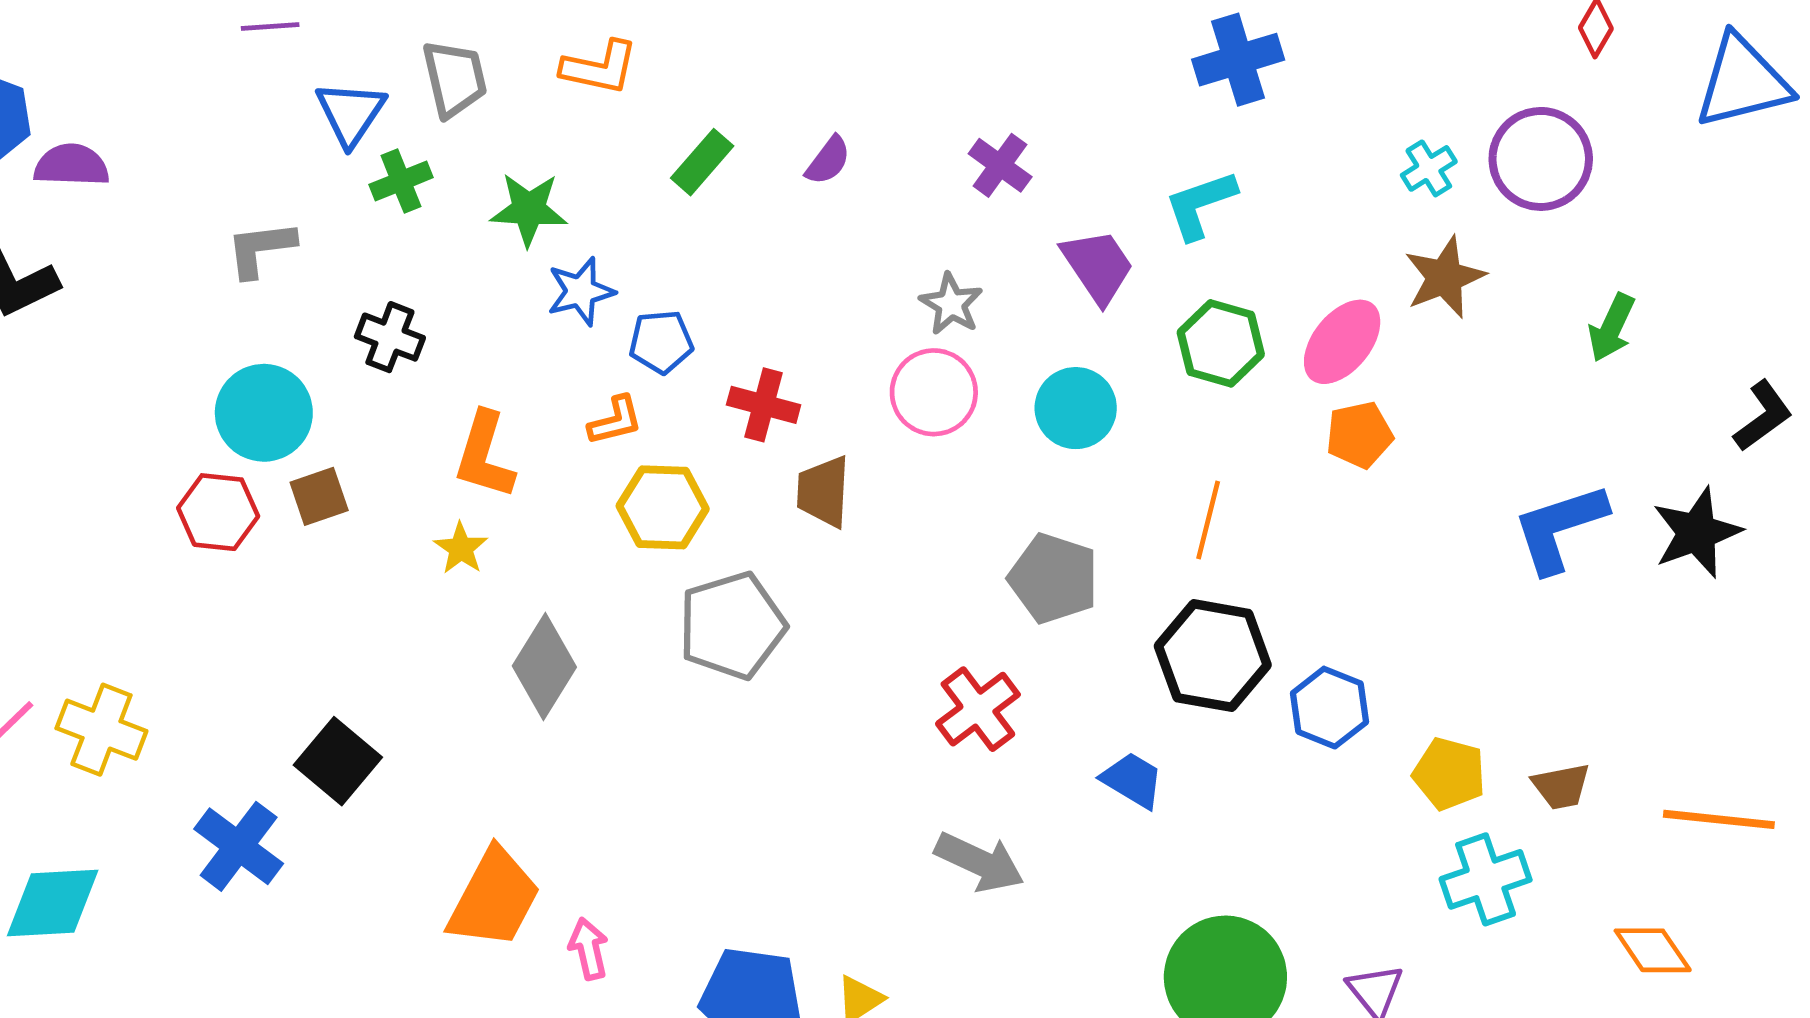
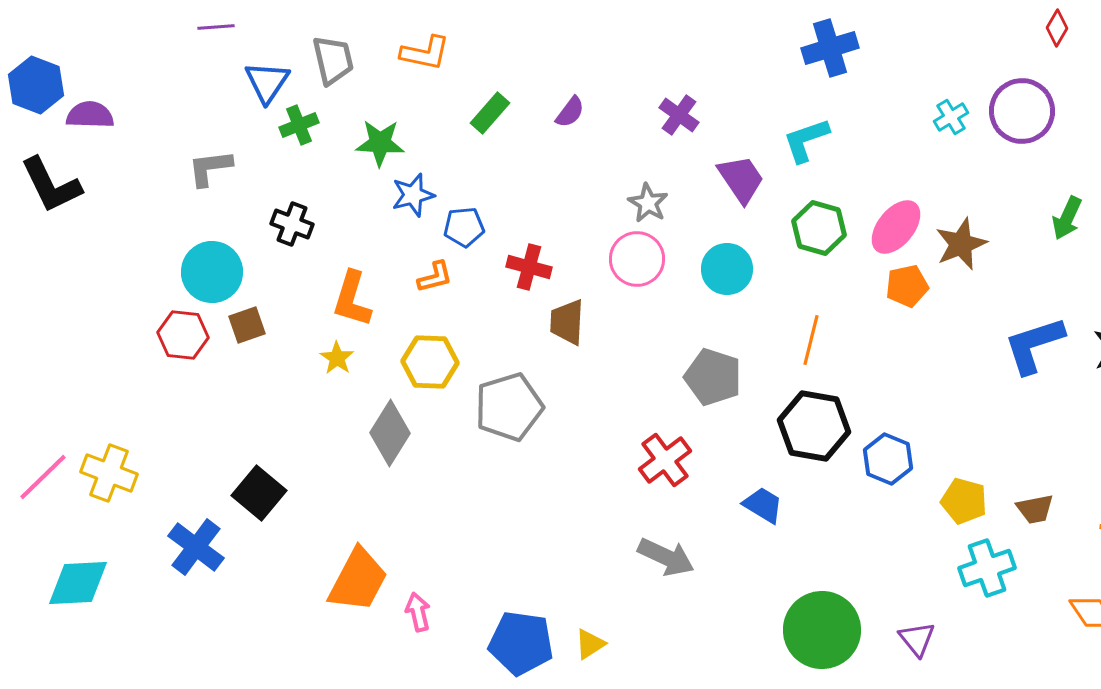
brown star: (1445, 277) -> (961, 244), moved
yellow hexagon: (663, 507) -> (430, 362), moved

